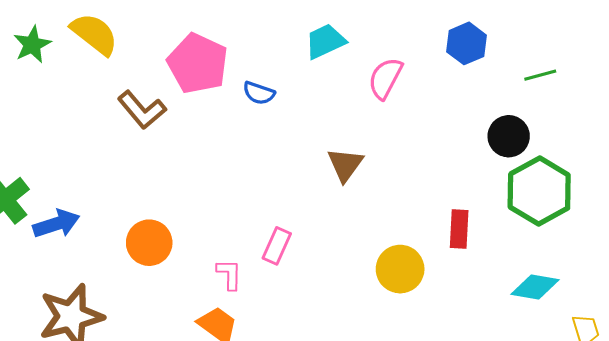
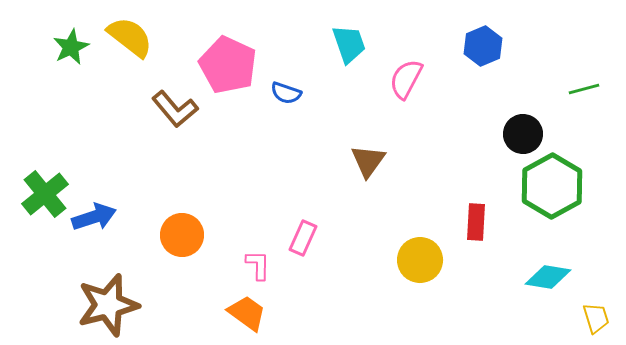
cyan trapezoid: (325, 41) -> (349, 44), turned 96
green line: (540, 75) -> (584, 89), moved

